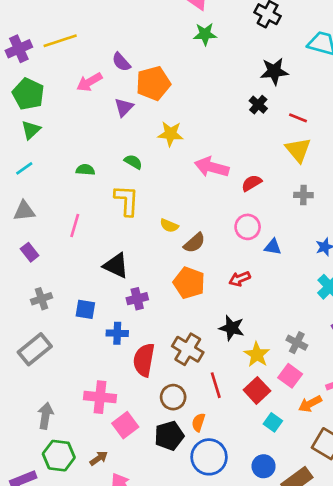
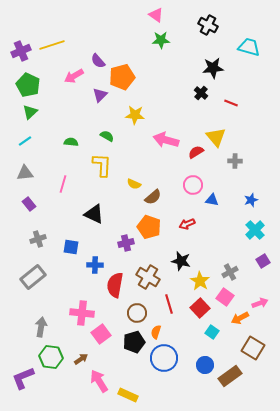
yellow triangle: (298, 150) -> (216, 137), moved
purple cross: (137, 299) -> (126, 243), moved
gray cross: (297, 343) -> (230, 272), turned 35

